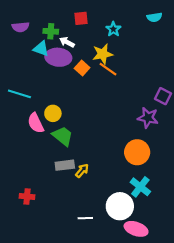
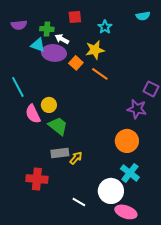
orange line: (108, 69) -> (100, 74), moved
cyan line: (19, 94) -> (18, 87), turned 45
red cross: (27, 197) -> (37, 179), moved, size x1.5
white line: (85, 218) -> (79, 202), turned 32

